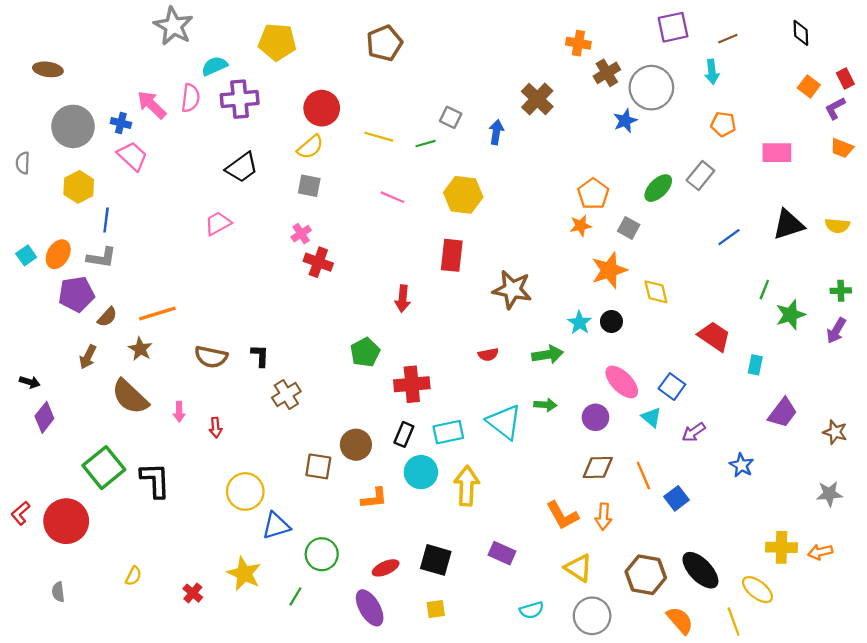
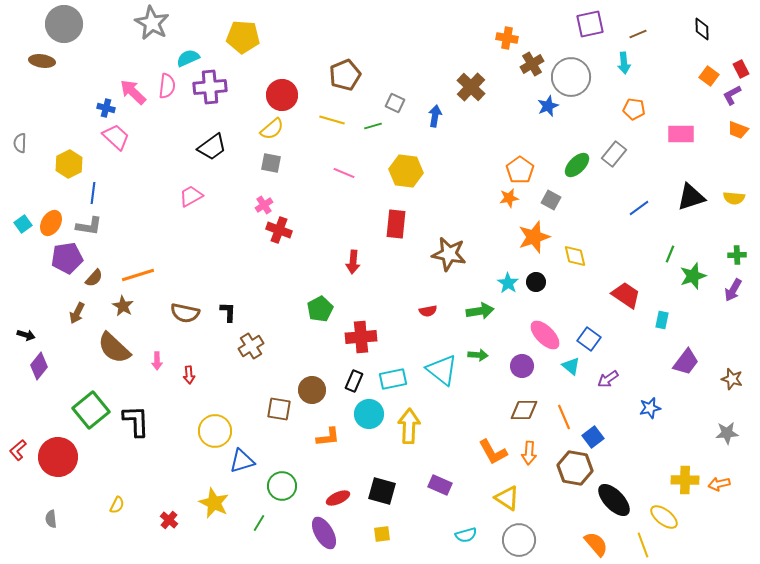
brown pentagon: (384, 43) -> (345, 75), moved
gray circle: (73, 126) -> (64, 24), moved
blue star: (742, 465) -> (650, 408), turned 30
brown hexagon: (646, 575) -> (575, 468), moved

